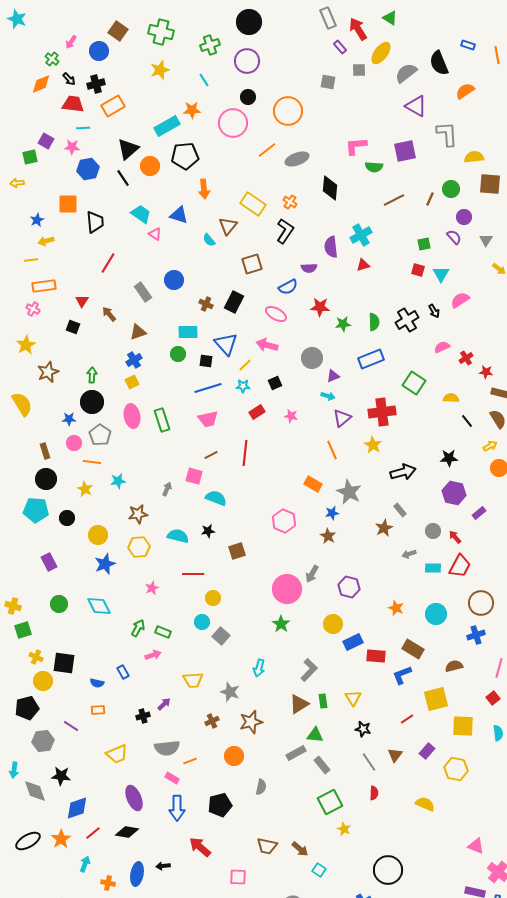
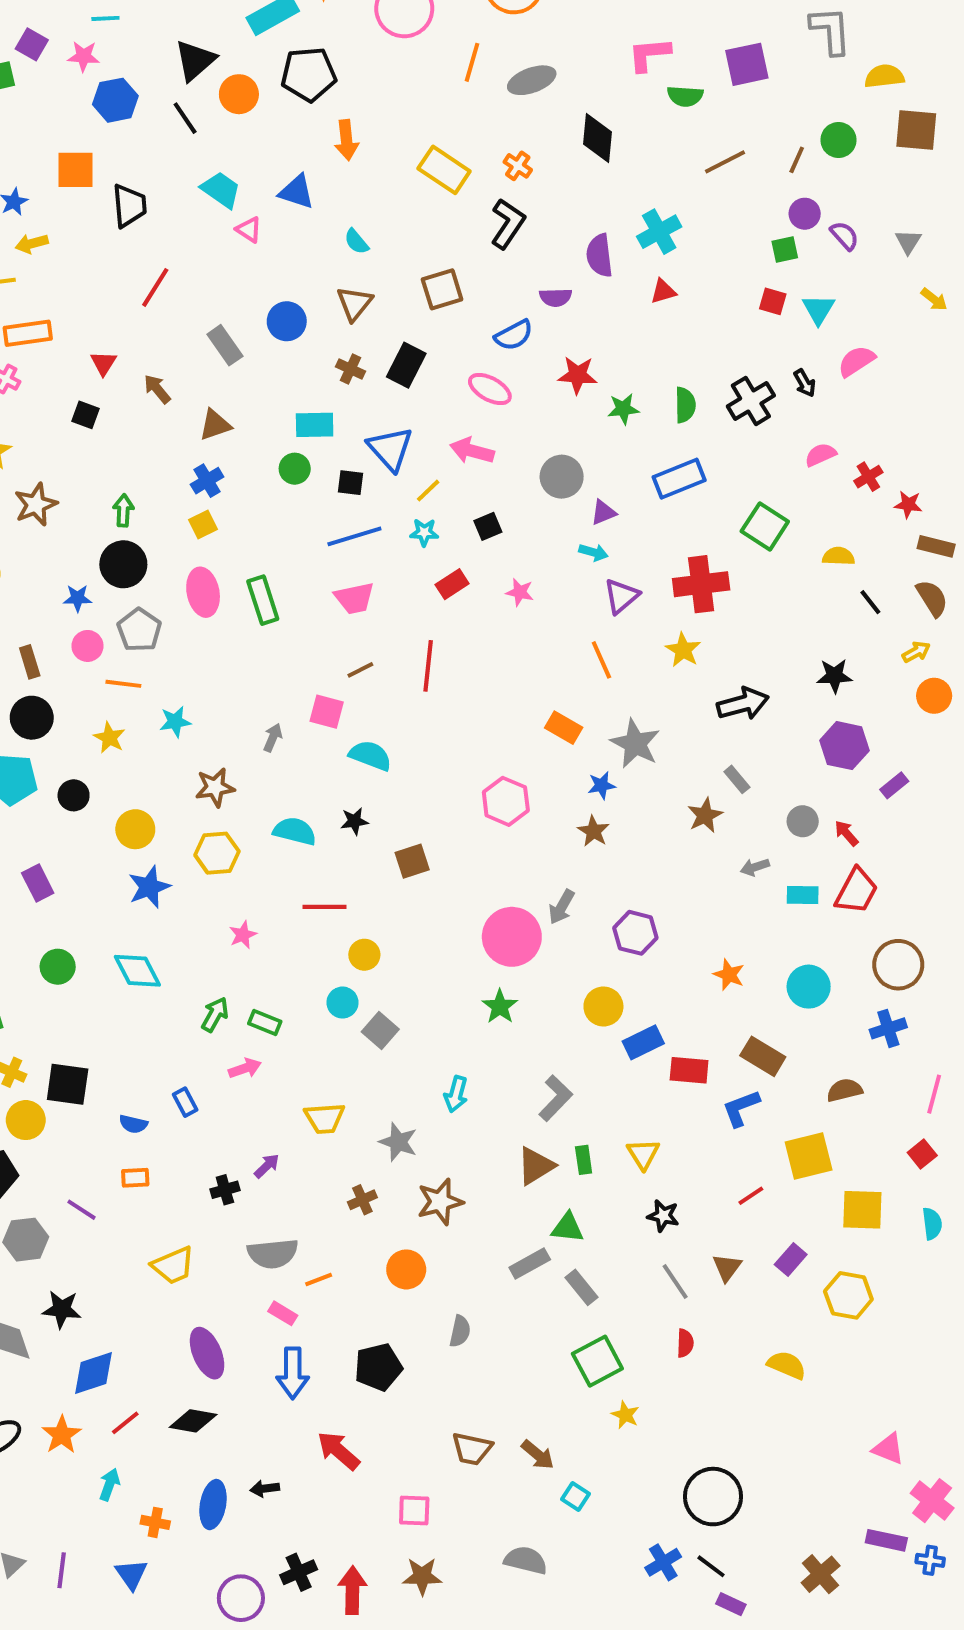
orange line: (267, 150) -> (472, 62), turned -36
purple circle: (464, 217) -> (805, 214), moved
brown triangle: (228, 226) -> (354, 303), moved

